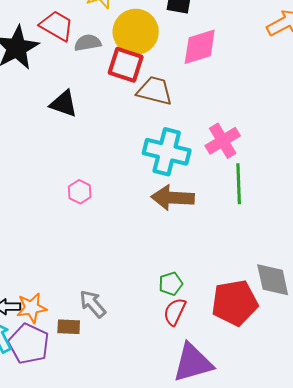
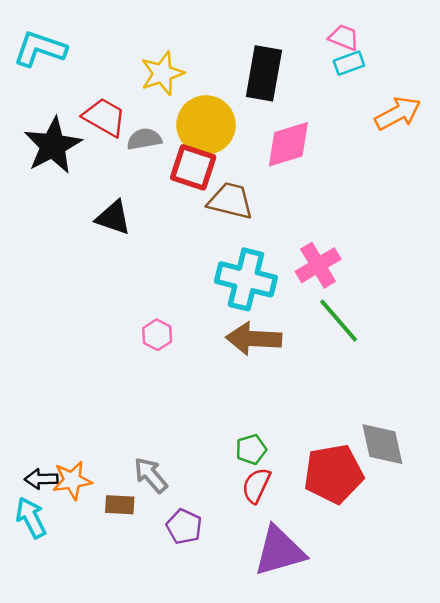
green line: (239, 184) -> (339, 321), turned -39
pink hexagon: (80, 192) -> (157, 335), moved
purple pentagon: (29, 344) -> (184, 527), moved, size x0.7

